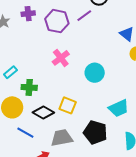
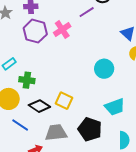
purple hexagon: (57, 21) -> (35, 31), moved
pink cross: (61, 58) -> (62, 30), moved
cyan circle: (95, 73) -> (104, 69), moved

